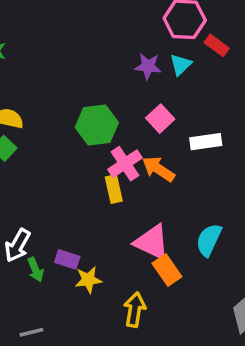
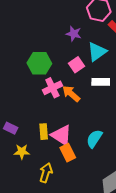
cyan triangle: (181, 65) -> (97, 52), moved, size x1.5
yellow rectangle: (114, 189) -> (44, 132), moved
purple rectangle: (67, 259) -> (11, 128), moved

